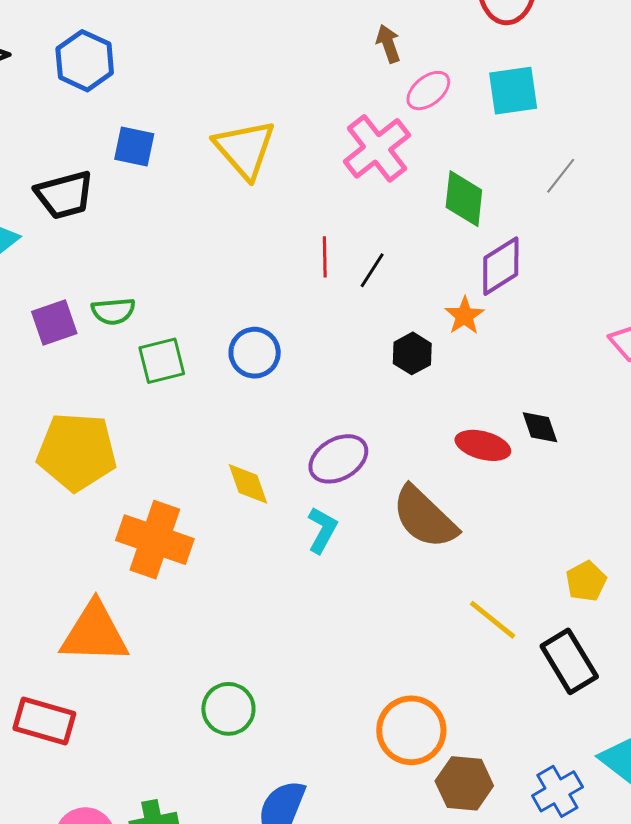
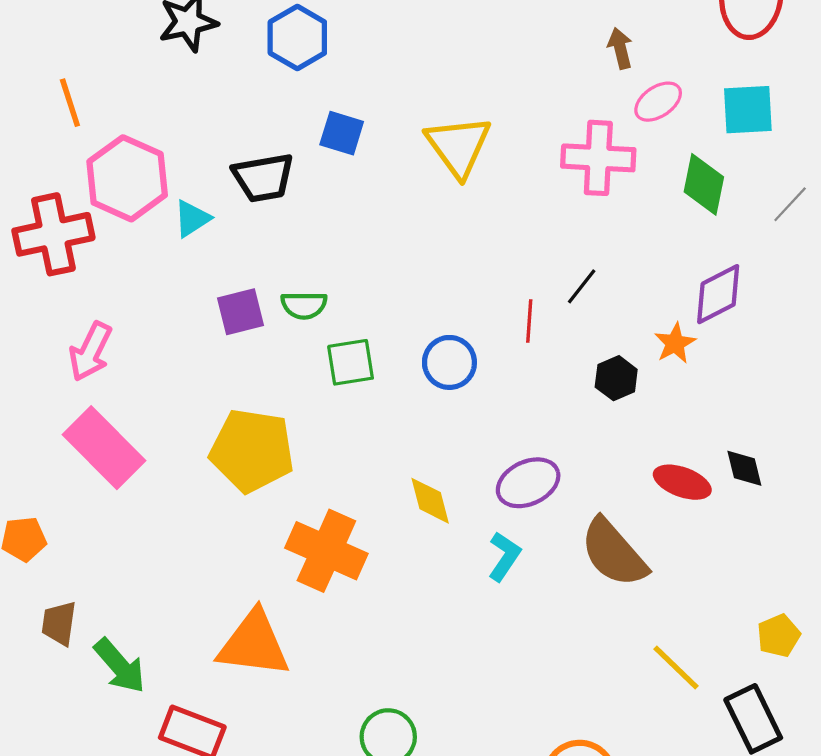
pink cross: (377, 148) -> (598, 158), turned 36
green diamond: (464, 199) -> (704, 184), moved
red line: (325, 257) -> (529, 321), moved

